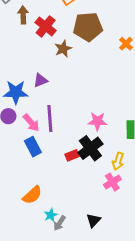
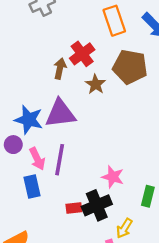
brown arrow: (23, 15) -> (60, 68), moved
brown star: (63, 49) -> (96, 84), turned -30
purple triangle: (41, 80) -> (60, 114), size x1.8

